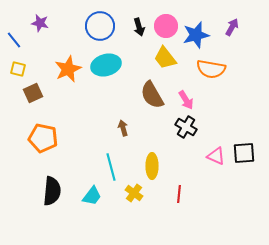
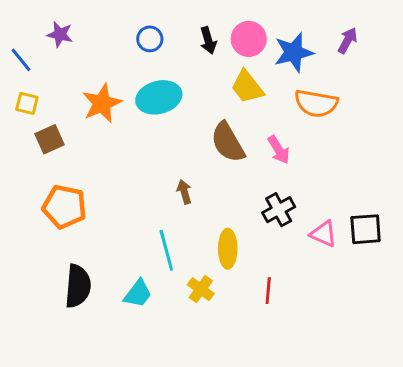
blue circle: (100, 26) -> (150, 39), size x0.6
black cross: (186, 127) -> (279, 210), moved, turned 30

